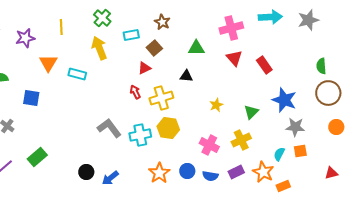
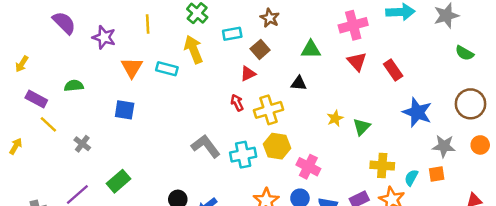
purple star: (25, 38) -> (104, 37), turned 30
green semicircle: (321, 66) -> (464, 53), moved, turned -56
cyan rectangle: (77, 74) -> (167, 69), moved
blue square: (31, 98) -> (125, 110), moved
green triangle: (251, 112) -> (362, 127), moved
gray star: (295, 127) -> (444, 146), moved
yellow cross: (241, 140) -> (382, 166), moved, turned 30
pink cross: (209, 145) -> (308, 167), moved

